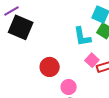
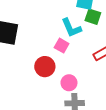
pink square: (92, 60) -> (62, 46), moved

